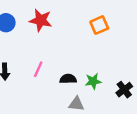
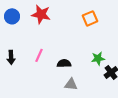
green star: (93, 81) -> (98, 58), moved

